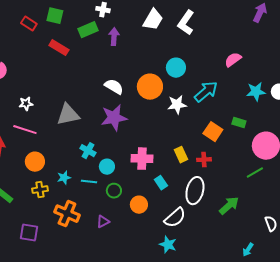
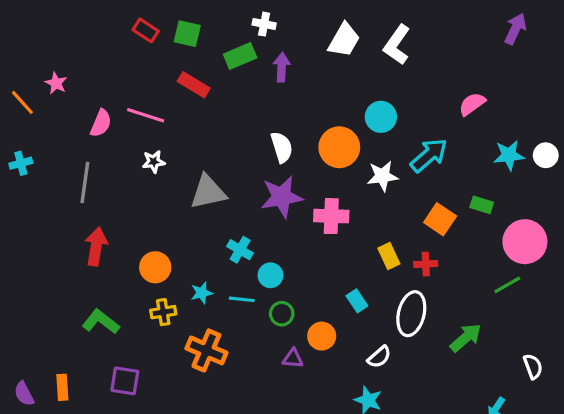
red rectangle: (29, 24) -> (146, 30), moved
white semicircle: (114, 87) -> (282, 147), turned 42
white star: (26, 104) -> (154, 162), moved
pink line: (25, 130) -> (146, 115), moved
pink cross: (142, 159) -> (331, 216), moved
white semicircle: (175, 218) -> (379, 357), size x0.7
purple triangle: (103, 222) -> (293, 358), moved, turned 32
purple square: (29, 233) -> (125, 381), moved

